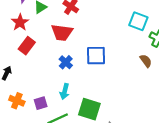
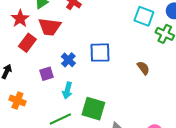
red trapezoid: (62, 32) -> (50, 27), moved
brown semicircle: (146, 61) -> (143, 68), moved
purple square: (41, 103) -> (46, 74), moved

